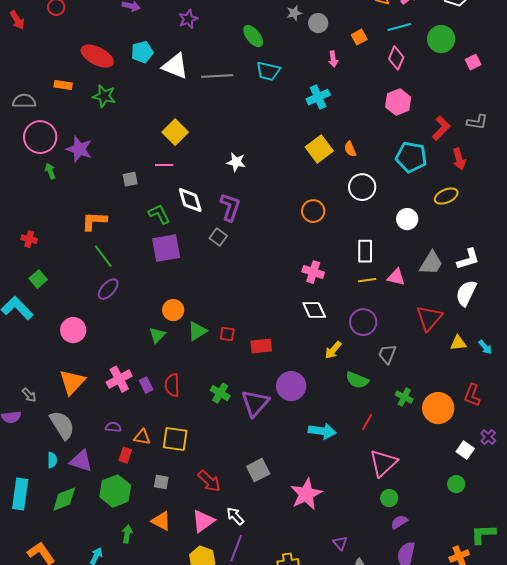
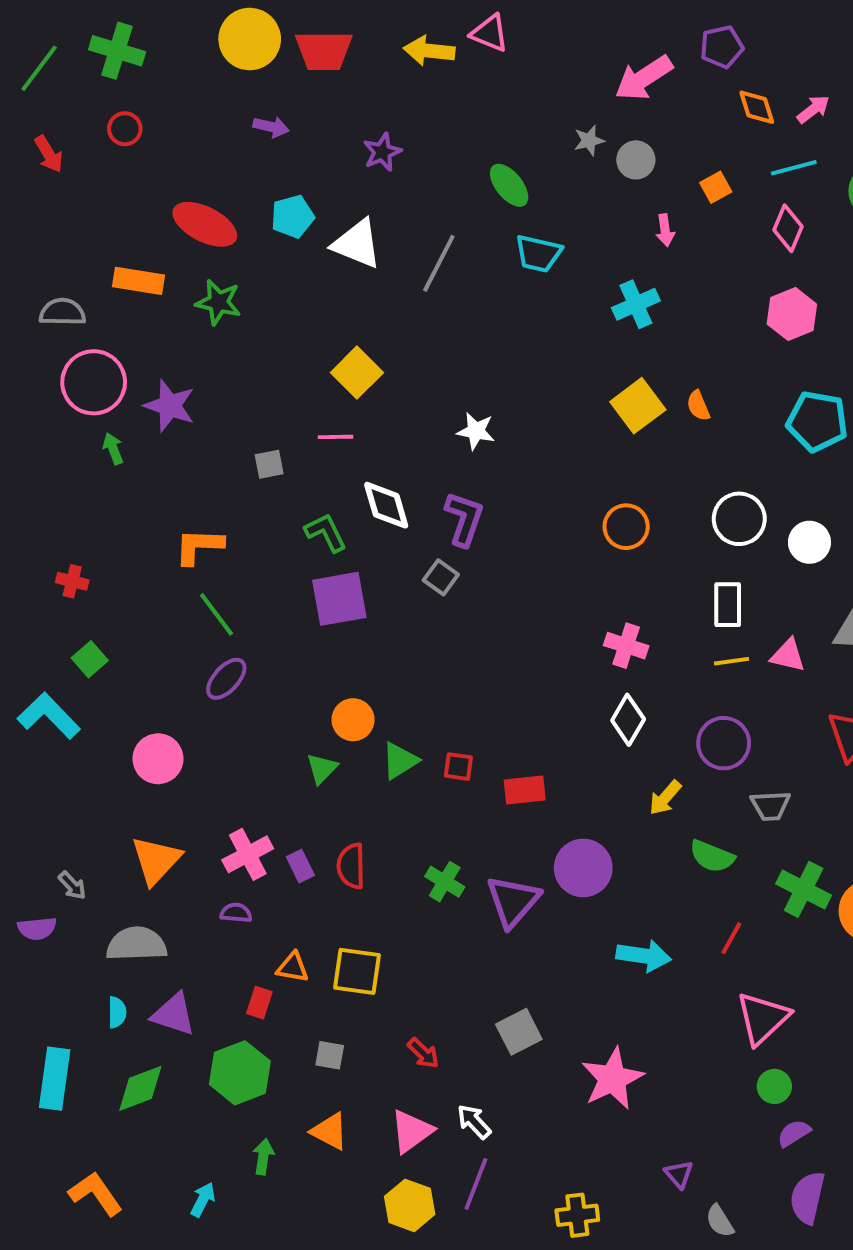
gray line: (217, 76) -> (439, 263), turned -60
orange rectangle: (63, 85) -> (138, 281), size x1.4
white circle: (362, 187) -> (739, 519), moved
white diamond: (314, 310) -> (628, 720), turned 55
gray trapezoid: (387, 354) -> (770, 806), turned -115
green cross: (404, 397) -> (804, 889), size x1.5
gray semicircle: (62, 425) -> (137, 944), turned -60
purple semicircle: (113, 427) -> (236, 913), moved
red arrow: (209, 481) -> (423, 1053), size x0.7

